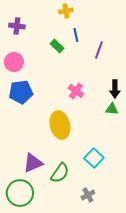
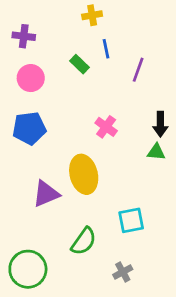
pink circle: (14, 62) -> (31, 78), moved
cyan square: (94, 158) -> (131, 220), turned 36
purple triangle: (33, 163) -> (46, 194), moved

